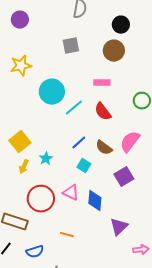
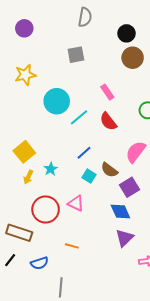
brown circle: (114, 51) -> (133, 58), moved
pink rectangle: (102, 83) -> (107, 92), turned 56
brown semicircle: (104, 148) -> (109, 170), moved
blue diamond: (95, 201) -> (120, 212), moved, turned -30

